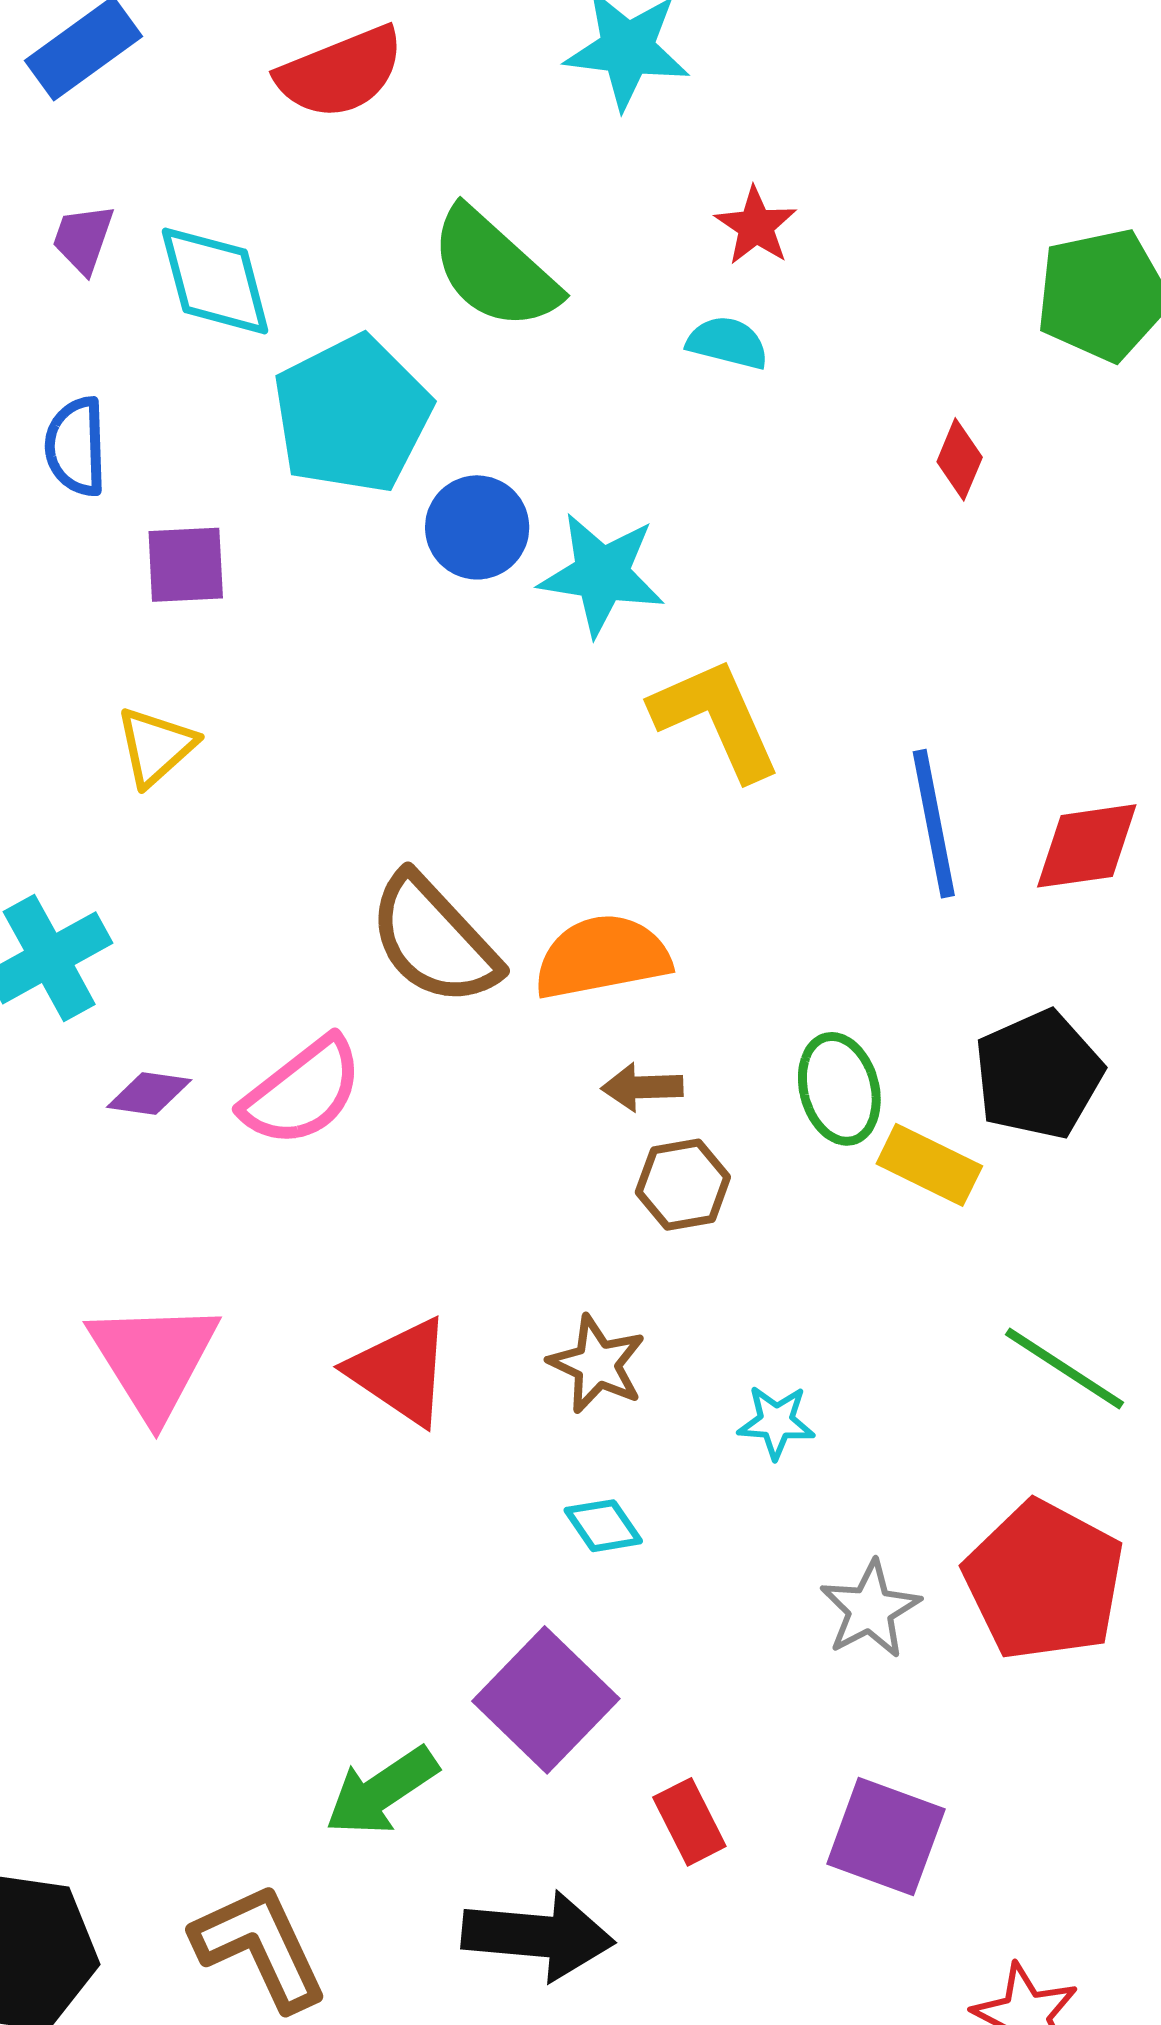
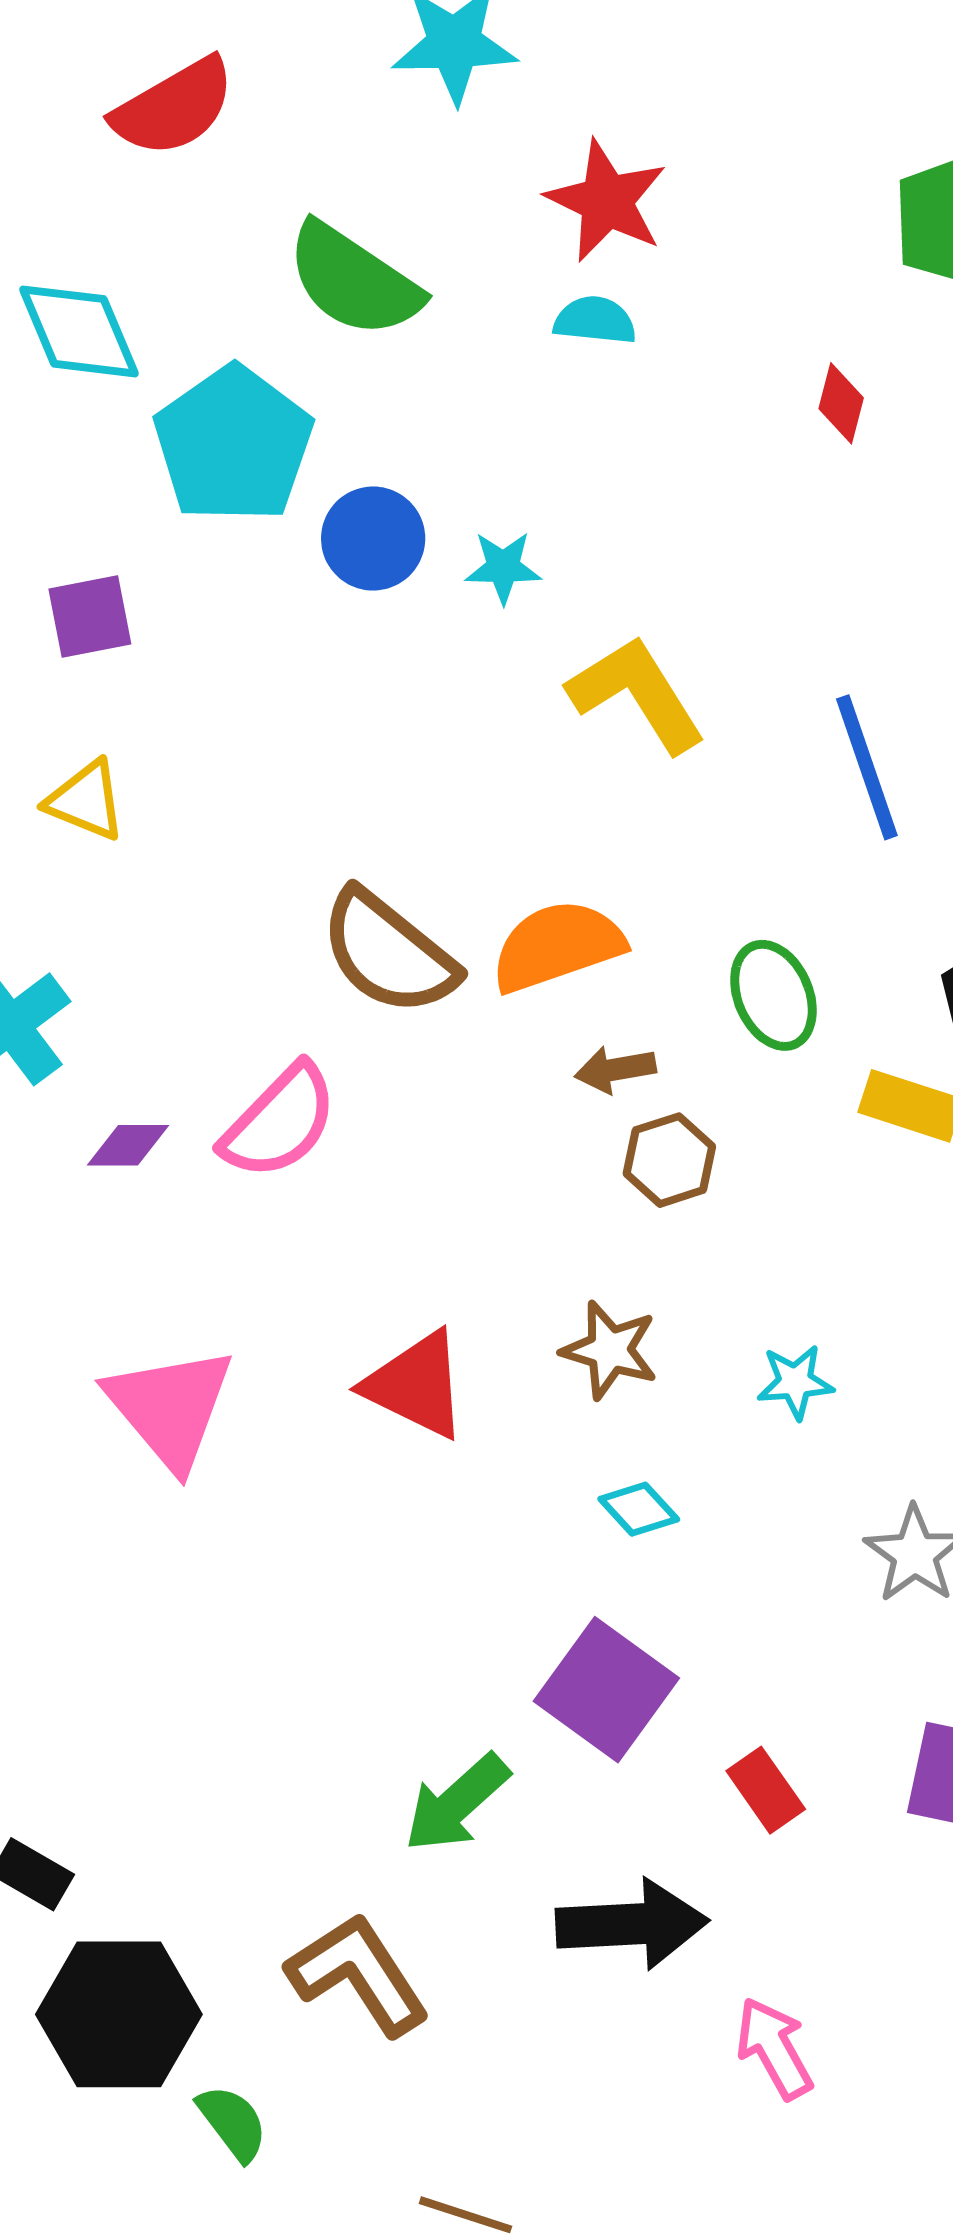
red star: (756, 226) -> (607, 201), size x1.5
cyan star: (602, 574) -> (503, 567), size x0.6
yellow triangle: (156, 746) -> (86, 801), turned -48
green ellipse: (839, 1089) -> (773, 995), moved

